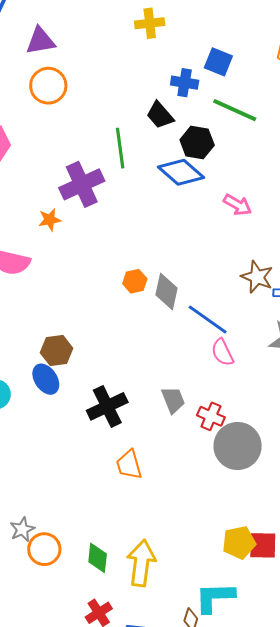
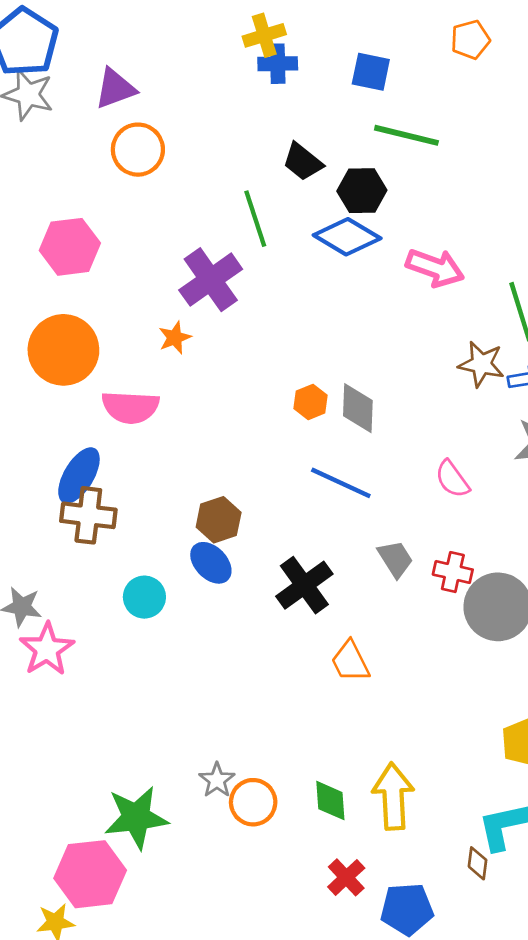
blue cross: (185, 83) -> (278, 64), moved
pink arrow: (237, 205) -> (435, 268), size x1.4
blue line: (208, 319) -> (341, 483), moved

